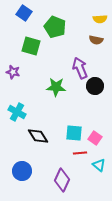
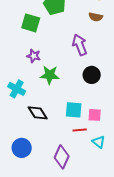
purple star: (13, 72) -> (34, 56), moved
black circle: (95, 86) -> (92, 75), moved
green star: (56, 87) -> (50, 75), moved
pink square: (95, 138) -> (95, 115), turned -32

